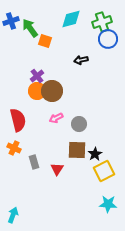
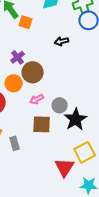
orange circle: (37, 91) -> (14, 83), moved
brown square: (77, 150) -> (42, 124), moved
black star: (95, 154) -> (76, 119), moved, size x1.6
red triangle: (57, 169) -> (65, 167), moved, size x1.5

